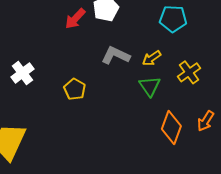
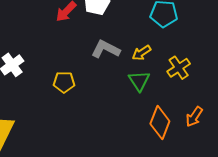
yellow pentagon: (75, 89) -> (64, 82), turned -30

